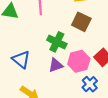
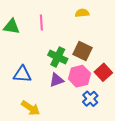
brown square: (81, 22) -> (82, 51), moved
blue triangle: (21, 59) -> (22, 74), turned -36

